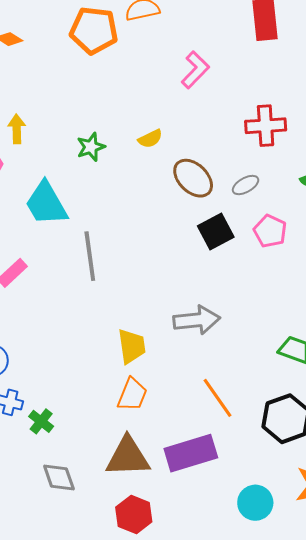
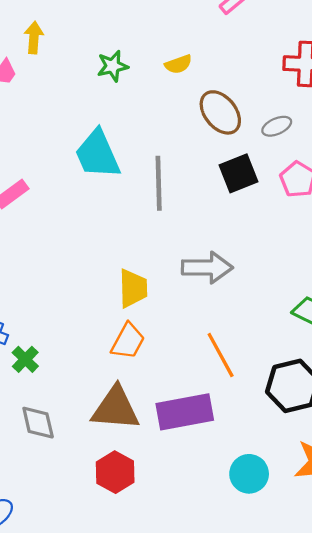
cyan trapezoid: (46, 204) -> (97, 154), moved
gray line: (90, 256) -> (159, 183), moved

